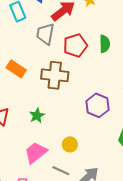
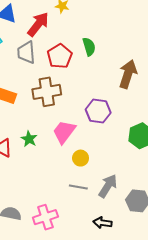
green star: (37, 116) -> (29, 139), moved
pink trapezoid: (36, 153) -> (64, 132), moved

